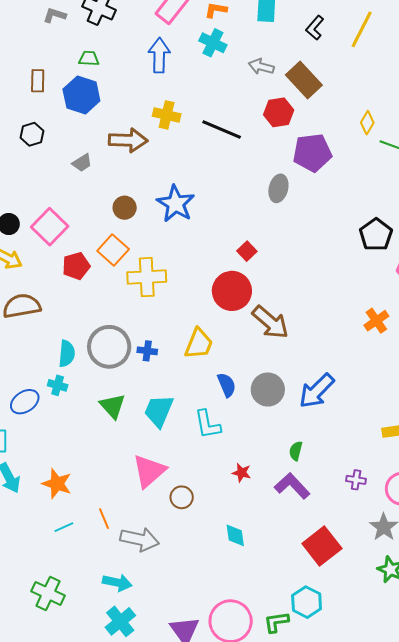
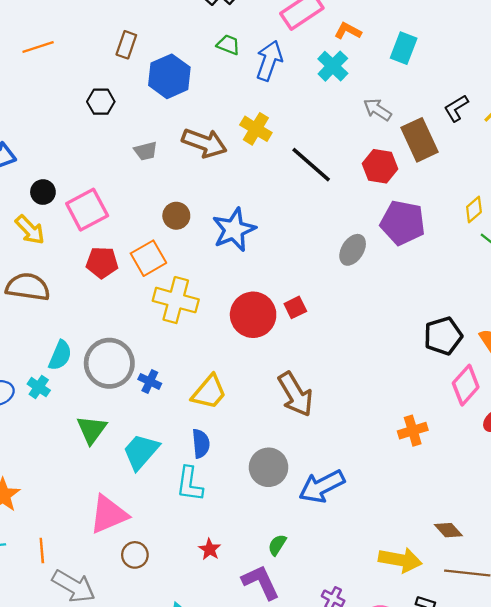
black L-shape: (315, 28) -> (456, 108), moved
green trapezoid: (89, 58) -> (228, 45), moved
red circle: (232, 291) -> (253, 315), moved
blue semicircle: (227, 385) -> (201, 444), moved

